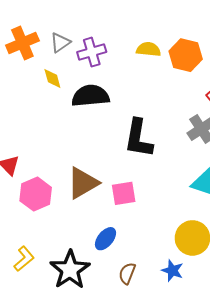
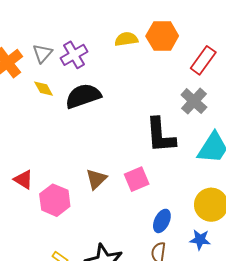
black L-shape: (139, 138) -> (161, 135), moved
brown triangle: (83, 183) -> (96, 179), size x0.7
blue ellipse: (105, 239) -> (162, 221), moved

